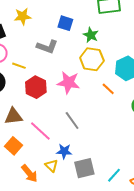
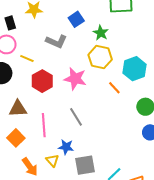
blue square: (65, 23) -> (76, 19), turned 35
pink line: (40, 131) -> (44, 125), turned 40

